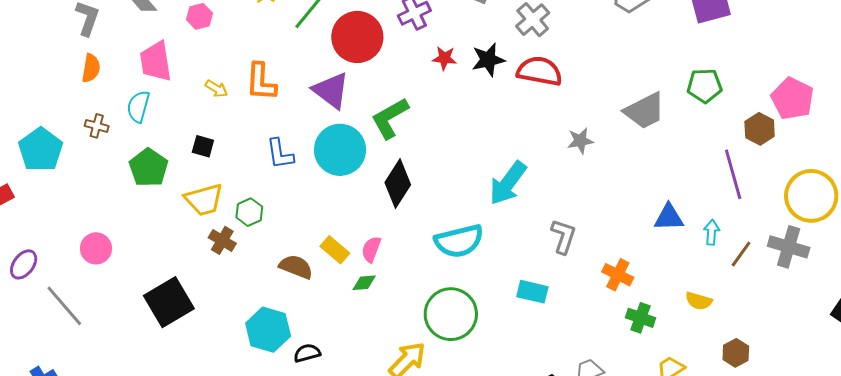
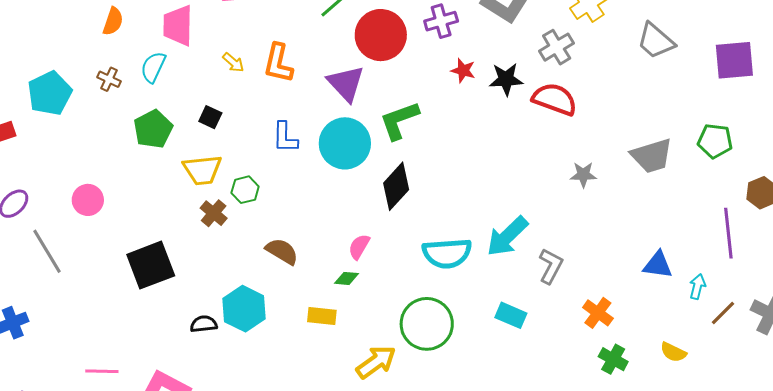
cyan arrow: (508, 183) -> (507, 236), moved
yellow rectangle: (335, 250) -> (322, 316), moved, turned -44
black semicircle: (307, 353) -> (204, 324), moved

